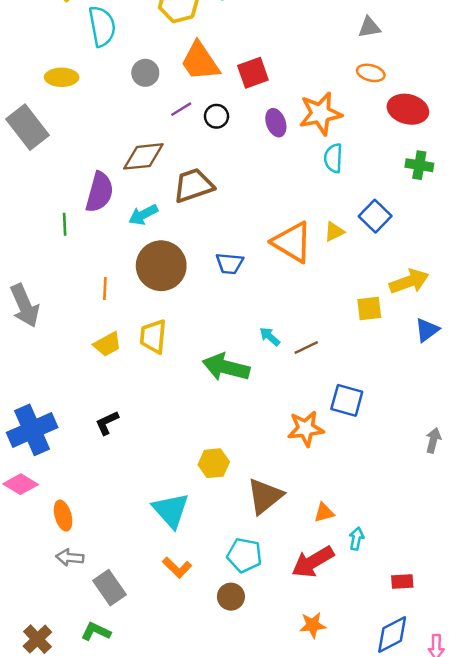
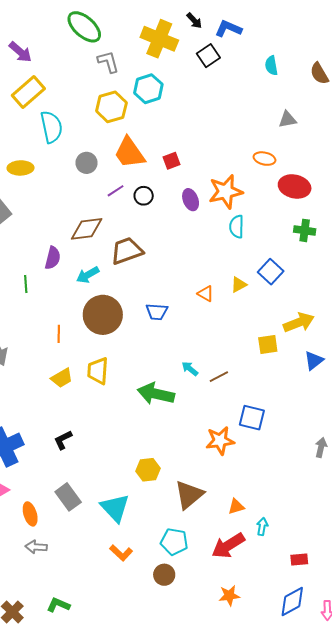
gray triangle: (369, 27) -> (287, 119), moved
red square: (253, 73) -> (171, 161), size x0.7
purple semicircle: (100, 192) -> (53, 258), size x0.7
orange triangle: (292, 242) -> (206, 294), size x0.5
gray rectangle: (110, 588) -> (68, 497), moved

